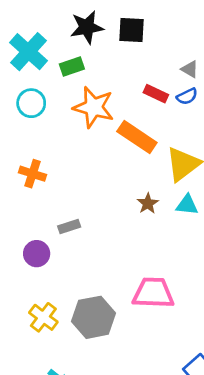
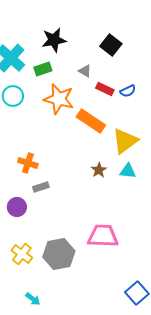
black square: (131, 30) -> (111, 45), moved, turned 35
gray triangle: (190, 69) -> (85, 71), moved
orange cross: (33, 174) -> (28, 163), moved

